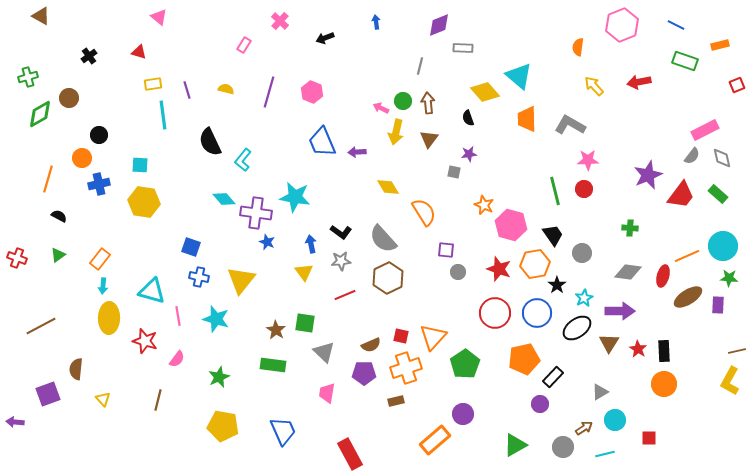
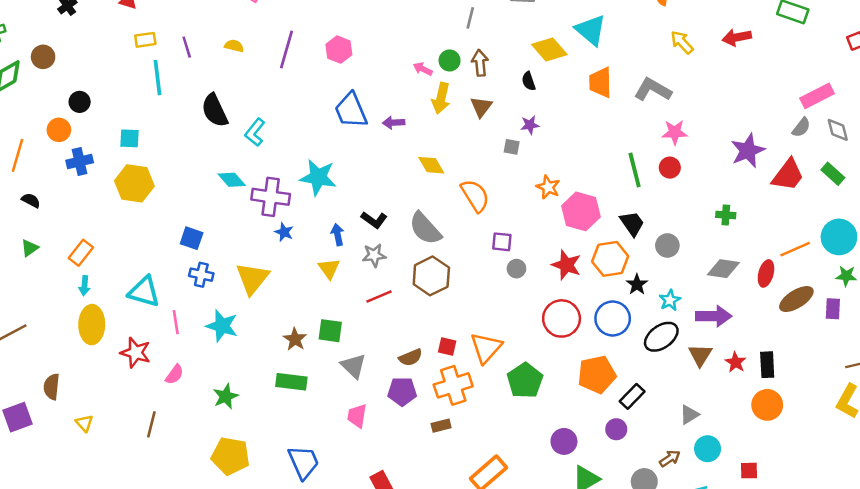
purple circle: (463, 414) -> (564, 441), moved

